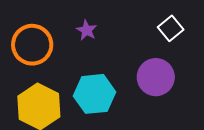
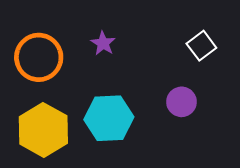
purple circle: (156, 77) -> (181, 102), size x0.7

